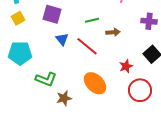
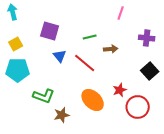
yellow square: (18, 18) -> (16, 44), moved
red star: (126, 66) -> (120, 90), moved

